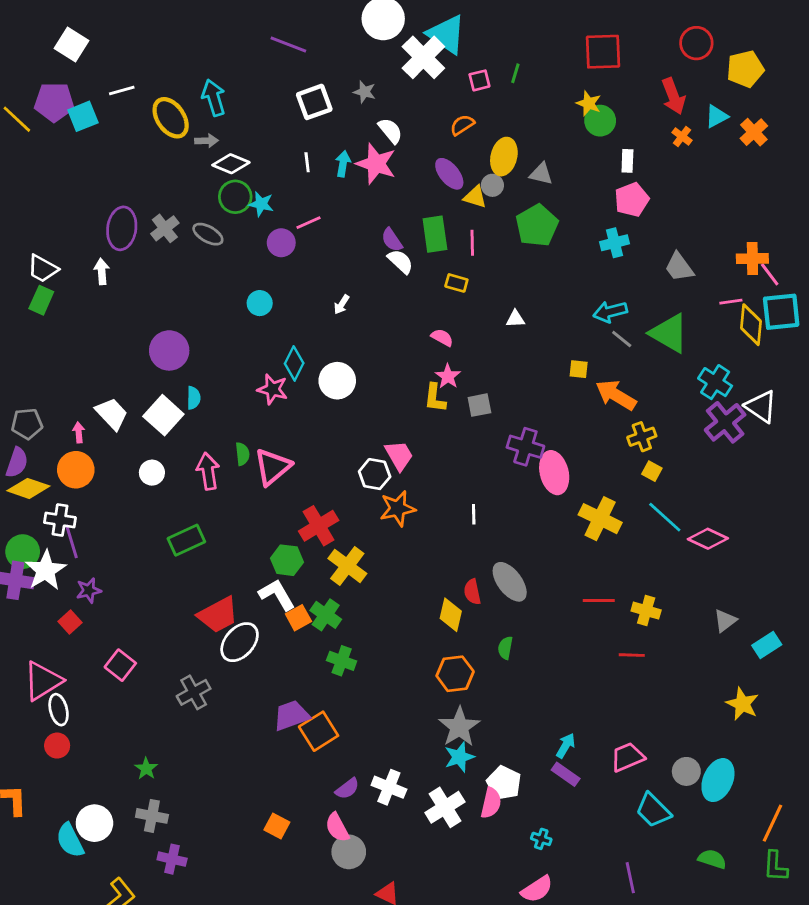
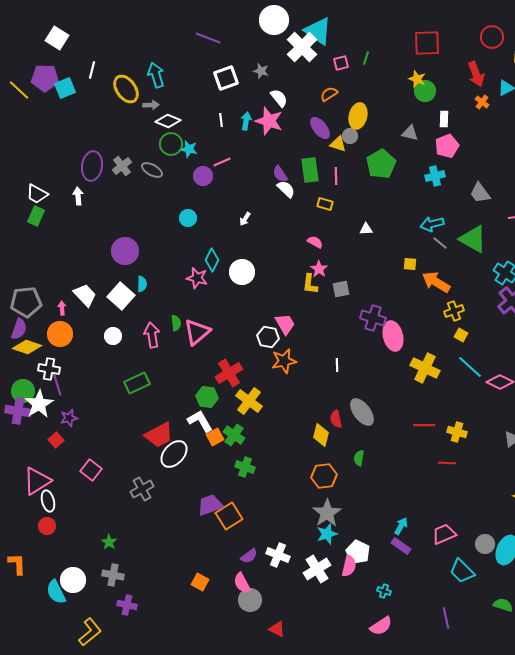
white line: (122, 90) -> (92, 70), turned -60
gray triangle: (541, 174) -> (410, 133), moved
gray pentagon: (27, 424) -> (26, 302), size x1.4

